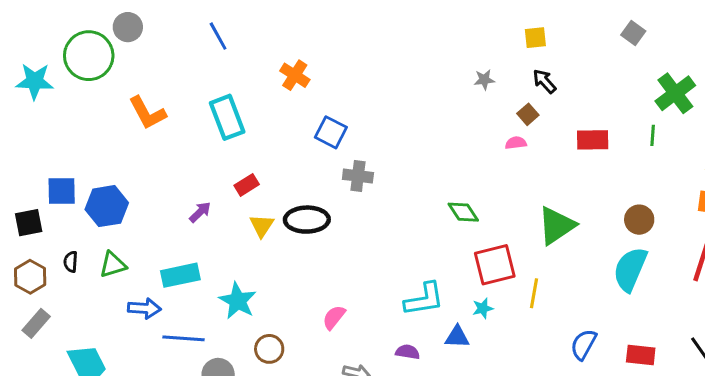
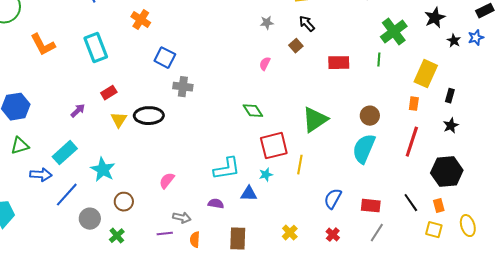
pink semicircle: (516, 143) -> (265, 64), moved, turned -56
cyan rectangle: (180, 275) -> (65, 153), turned -30
blue line: (183, 338) -> (67, 195), turned -52

